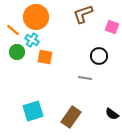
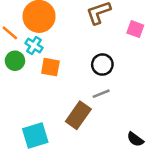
black circle: (99, 56) -> (102, 65), moved
gray line: (85, 78) -> (101, 94), turned -32
brown rectangle: (71, 117) -> (78, 115), moved

